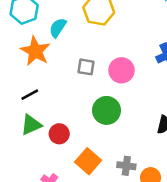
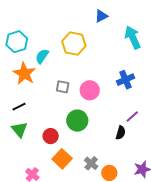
green triangle: (31, 125) -> (19, 130), turned -48
red circle: (59, 134) -> (51, 136), moved
gray cross: (126, 166) -> (91, 163), turned 32

